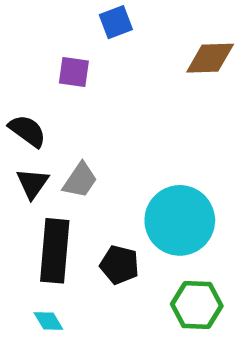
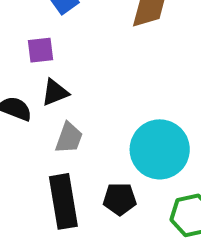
black triangle: (32, 183) -> (55, 92), moved, turned 48

